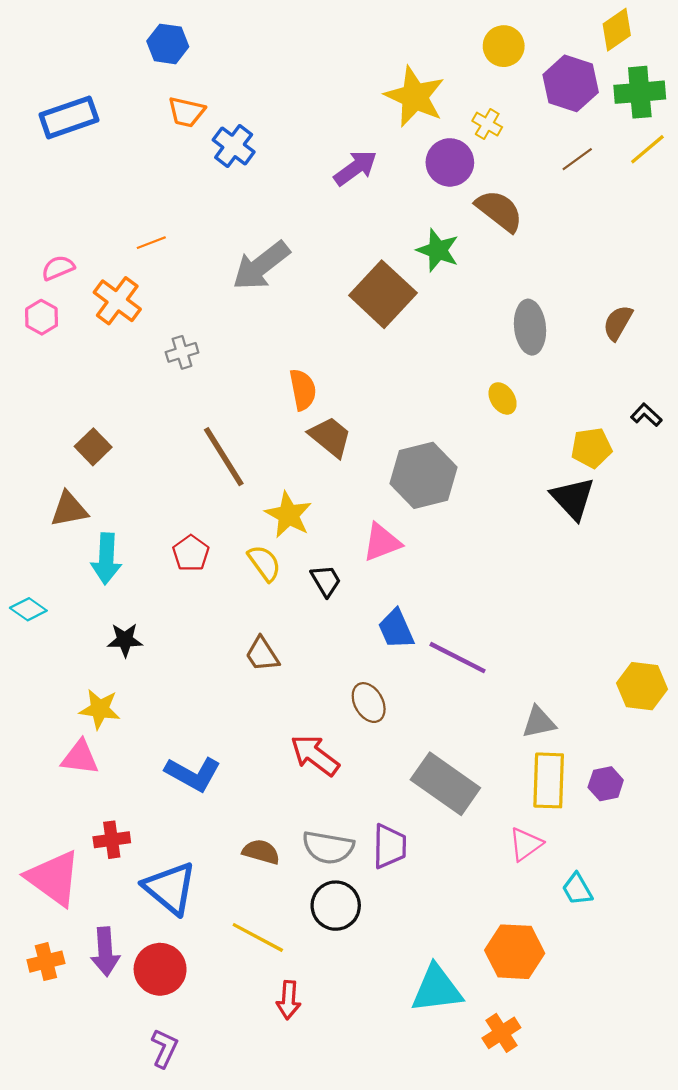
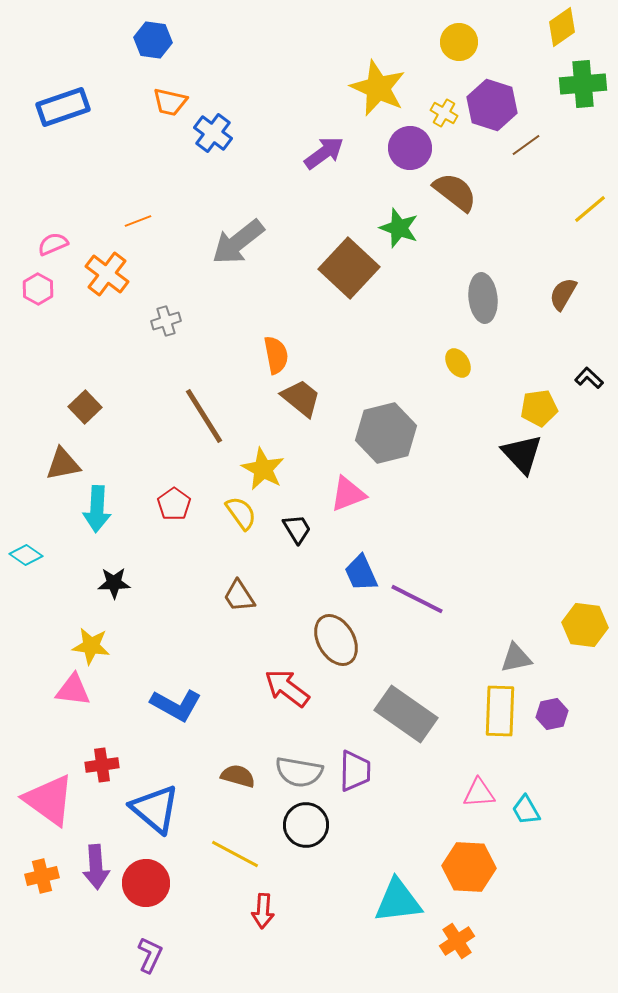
purple hexagon: (571, 83) -> (492, 105), moved
yellow line: (647, 149) -> (590, 209), moved
brown ellipse: (369, 703) -> (336, 640), size x1.4
gray triangle: (539, 722) -> (516, 658), moved
pink triangle: (526, 844) -> (479, 793), moved, turned 32

